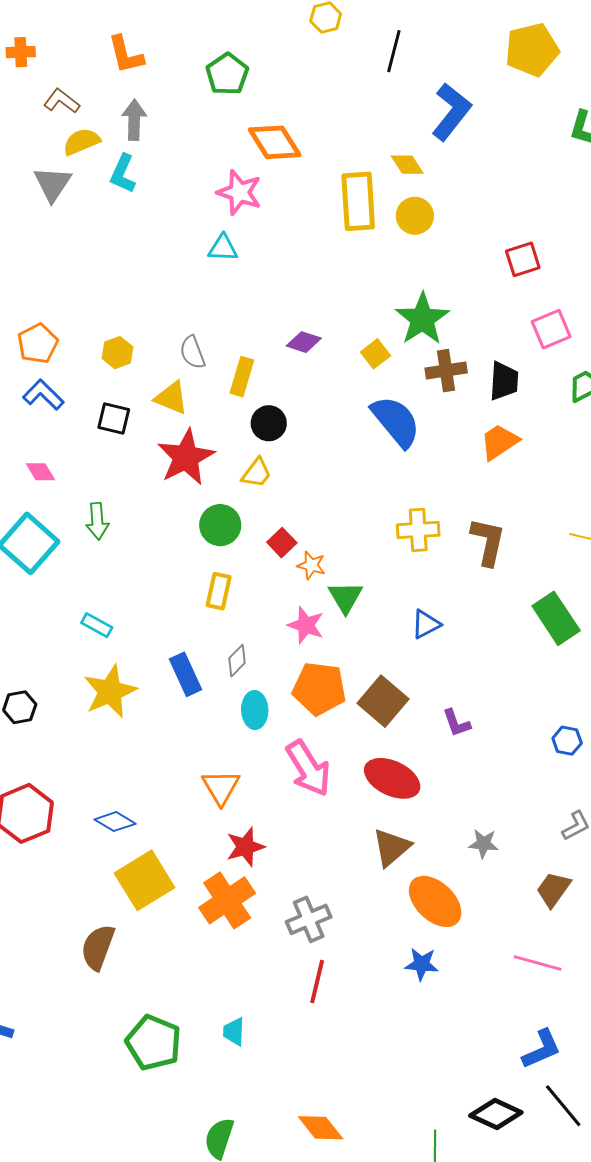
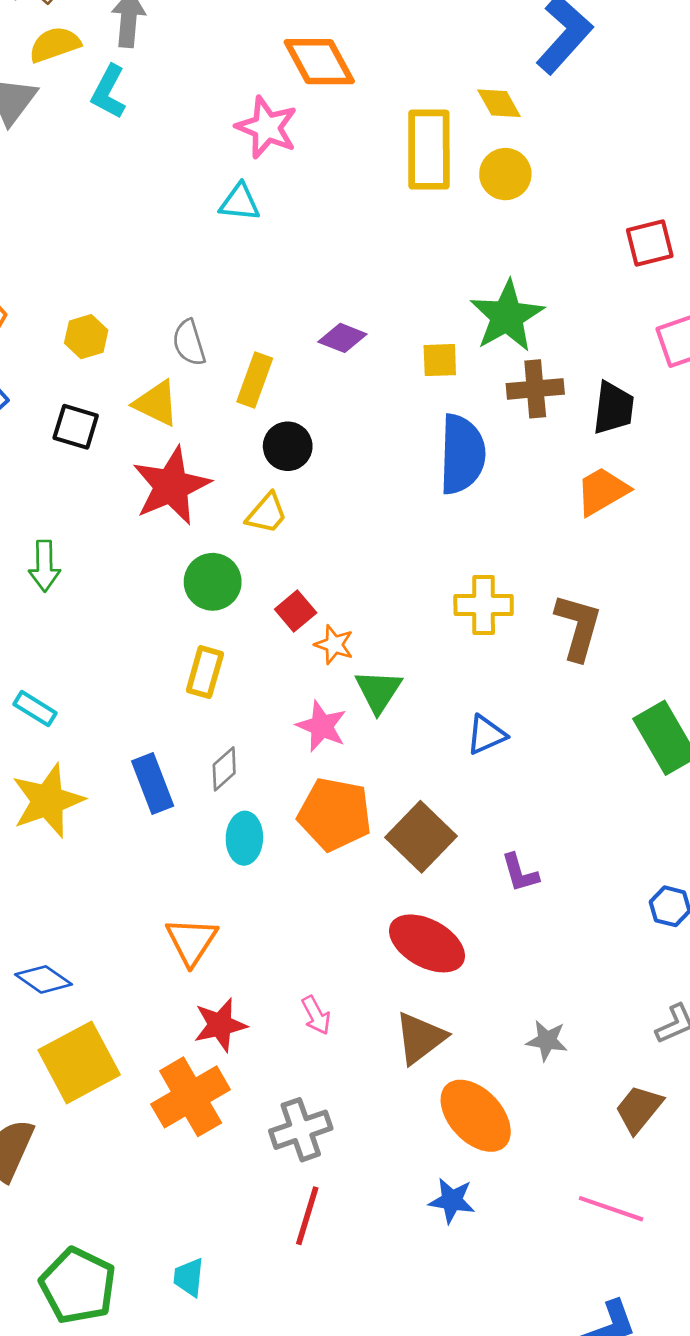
yellow square: (375, 354) -> (440, 360), turned 32
blue semicircle: (396, 421) -> (462, 454), turned 38
pink arrow: (308, 768) -> (316, 1015), moved, size x0.5

